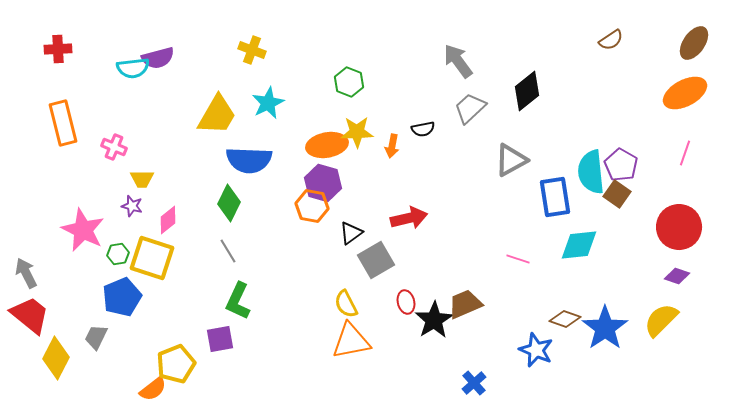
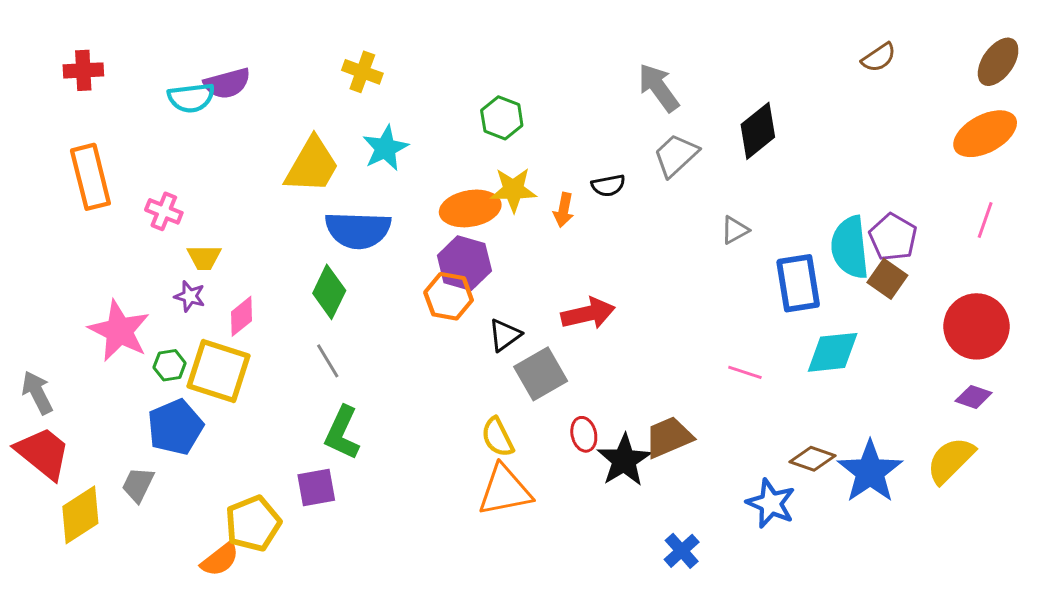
gray triangle: (511, 160) -> (735, 230), size x0.6
yellow diamond: (56, 358) -> (80, 515), turned 30

